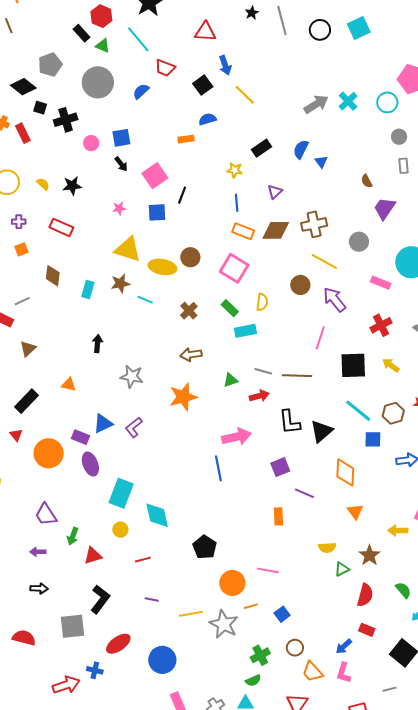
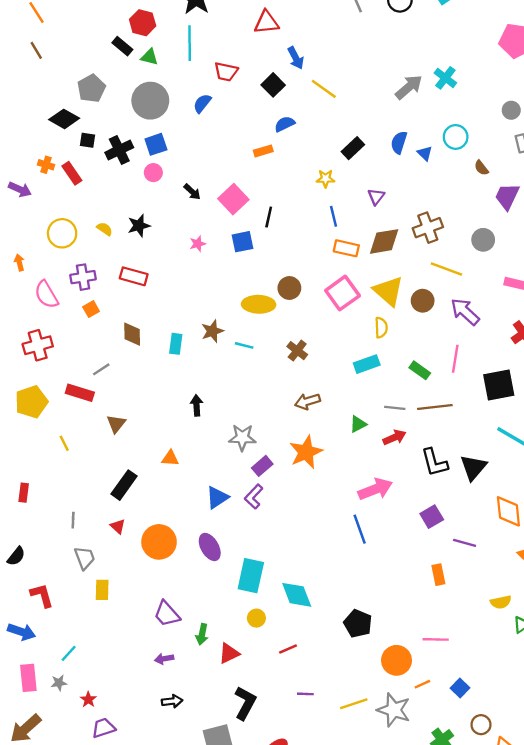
cyan line: (138, 39) -> (190, 43), turned 48
cyan circle: (387, 102) -> (456, 137), moved
blue square: (121, 138) -> (156, 144), moved
purple cross: (19, 222) -> (83, 277), size x1.5
yellow triangle: (128, 249) -> (388, 291), moved, turned 32
pink square: (234, 268) -> (342, 293), turned 32
green rectangle: (230, 308) -> (420, 370), moved
purple rectangle: (81, 437) -> (262, 466), moved, turned -54

